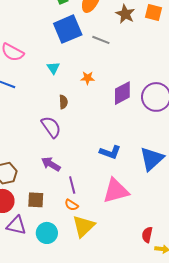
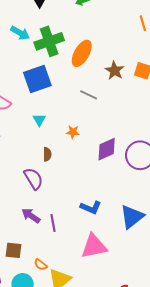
blue square: (68, 29) -> (37, 79), moved
purple line: (72, 185) -> (53, 223), moved
orange semicircle: (71, 205) -> (41, 265), moved

